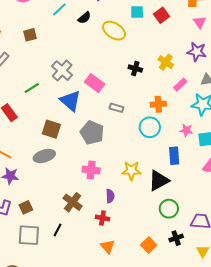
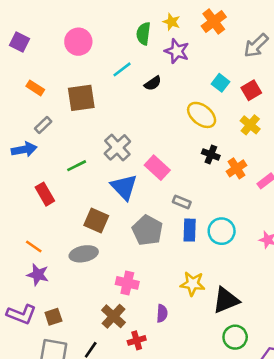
cyan square: (137, 12) -> (221, 83), turned 32
yellow ellipse: (114, 31) -> (202, 115), moved
brown square: (30, 35) -> (81, 98), size x1.6
yellow cross: (166, 62) -> (250, 125), moved
orange cross: (158, 104) -> (236, 168), moved, turned -35
blue rectangle: (174, 156) -> (190, 230), moved
pink cross: (91, 170) -> (127, 283), moved
red cross: (102, 218) -> (137, 340), moved, turned -32

